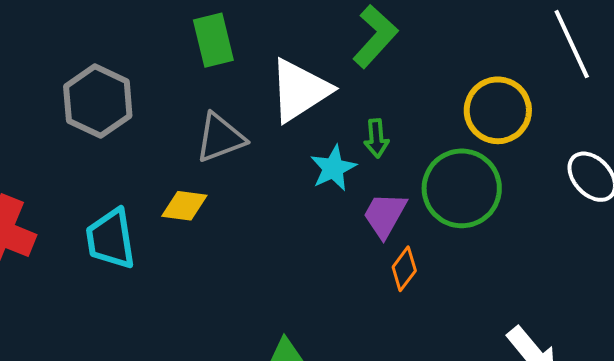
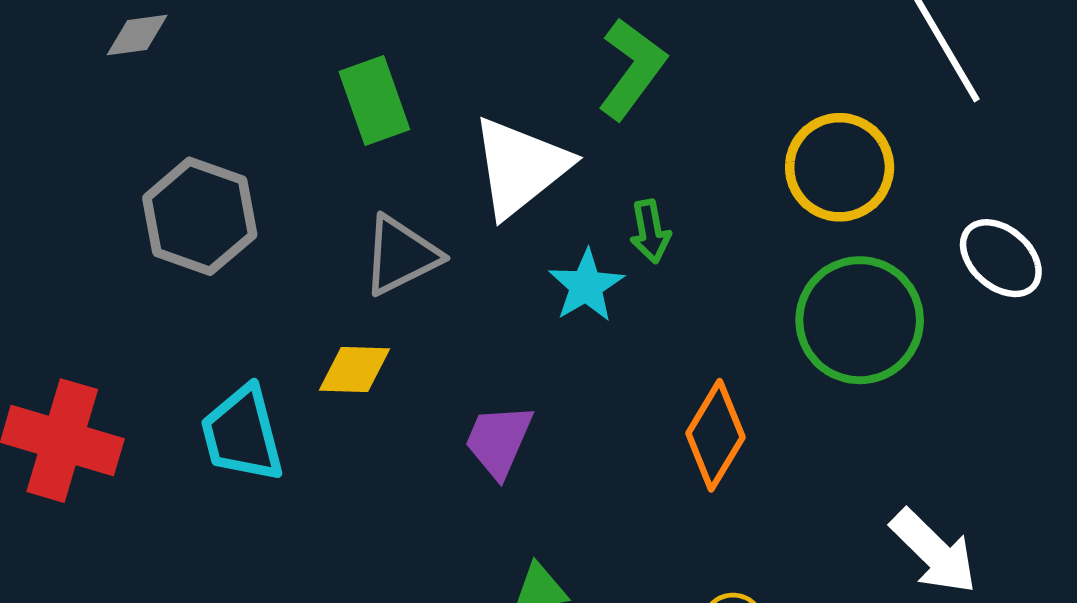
green circle: (462, 188) -> (860, 320), moved
purple trapezoid: (385, 215) -> (499, 441), moved
orange diamond: (404, 269) -> (715, 435), size x1.5

